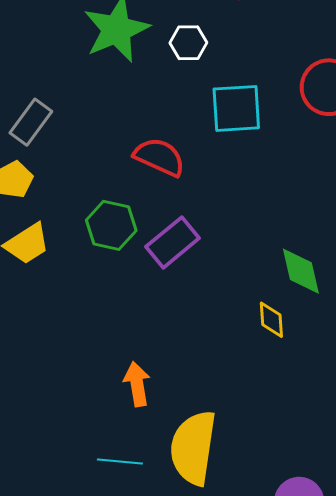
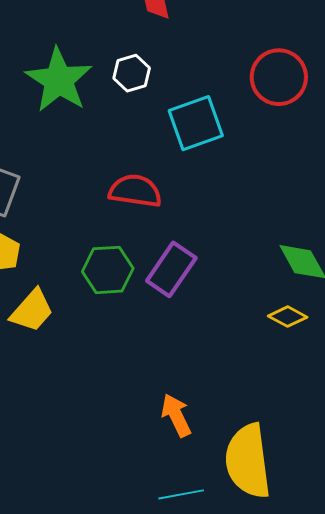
yellow diamond: (271, 320) -> (288, 317), turned -42

